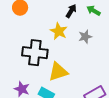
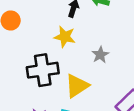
gray star: (85, 37) -> (100, 55), moved

